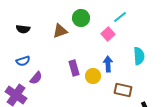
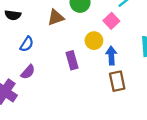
blue semicircle: (23, 61) -> (27, 44), moved, turned -40
yellow circle: (93, 76) -> (94, 41), moved
brown rectangle: (123, 90) -> (117, 81), moved, turned 66

